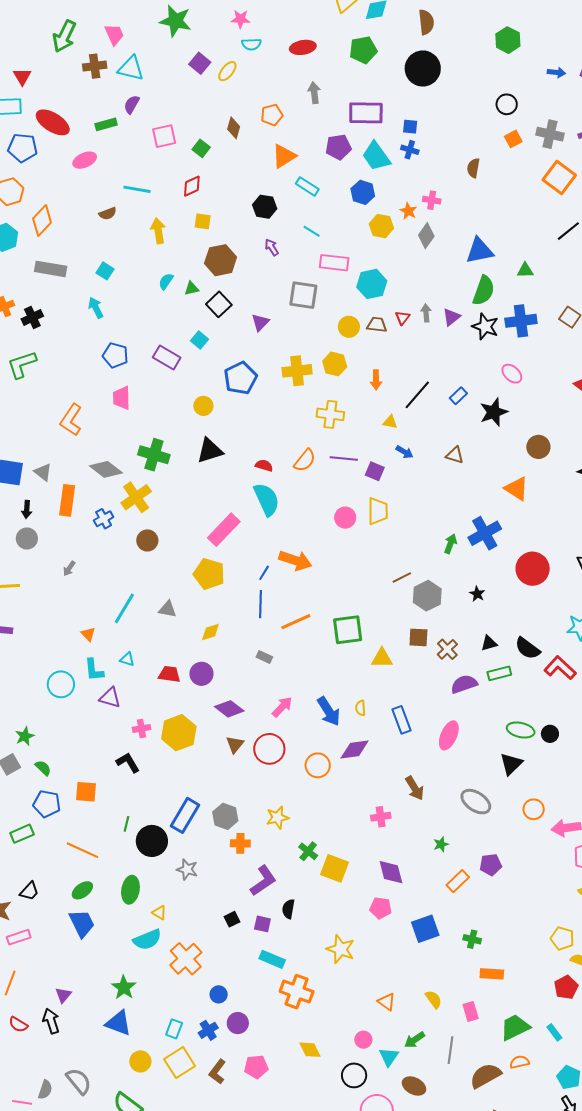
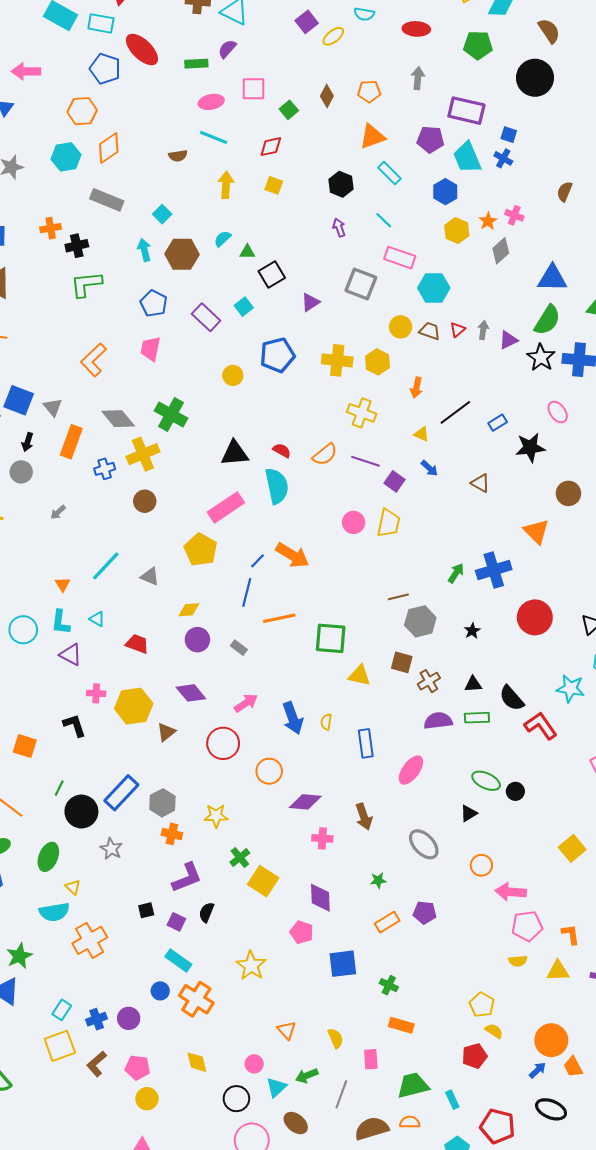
brown semicircle: (426, 22) -> (549, 31), turned -40
pink ellipse: (85, 160) -> (211, 102), moved
brown hexagon: (221, 260) -> (182, 254), moved
green L-shape: (22, 364) -> (86, 284), moved
black triangle: (210, 451) -> (235, 453), moved
purple circle: (201, 674) -> (197, 640), moved
brown triangle: (235, 744) -> (166, 732), moved
purple diamond: (355, 750) -> (305, 802), moved
black triangle: (511, 764) -> (469, 813), size x0.7
blue circle: (219, 994) -> (160, 991), moved
yellow circle: (140, 1061) -> (147, 1099), moved

